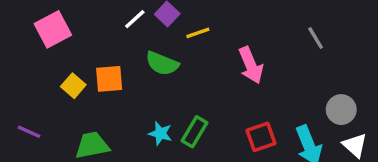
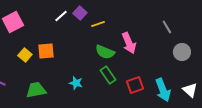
green semicircle: (162, 63) -> (105, 52), moved
gray circle: (341, 110) -> (182, 52), moved
green rectangle: (194, 132) -> (108, 75), moved, turned -66

